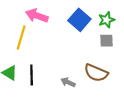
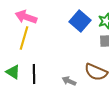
pink arrow: (37, 16) -> (26, 17), moved

